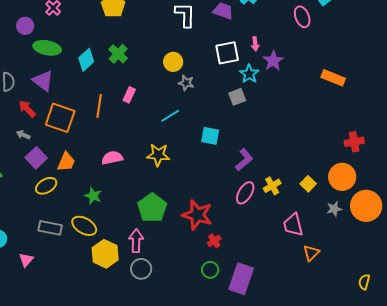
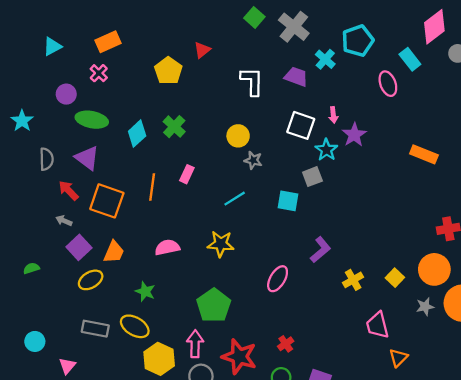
white square: (227, 53) -> (301, 125), turned 30
cyan square: (210, 136) -> (288, 201), moved
pink ellipse: (245, 193) -> (278, 279), moved
red star: (197, 215) -> (239, 357), moved

